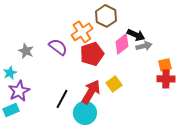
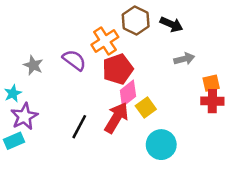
black arrow: (136, 35) -> (171, 24), moved
pink diamond: (122, 44) -> (128, 93), moved
cyan circle: (85, 113) -> (161, 145), moved

